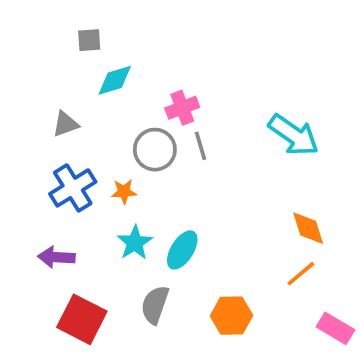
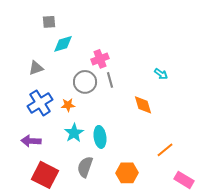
cyan arrow: (294, 135) -> (161, 74), size x0.5
orange diamond: (308, 228) -> (143, 105), moved
cyan ellipse: (182, 250) -> (100, 137), turned -40

